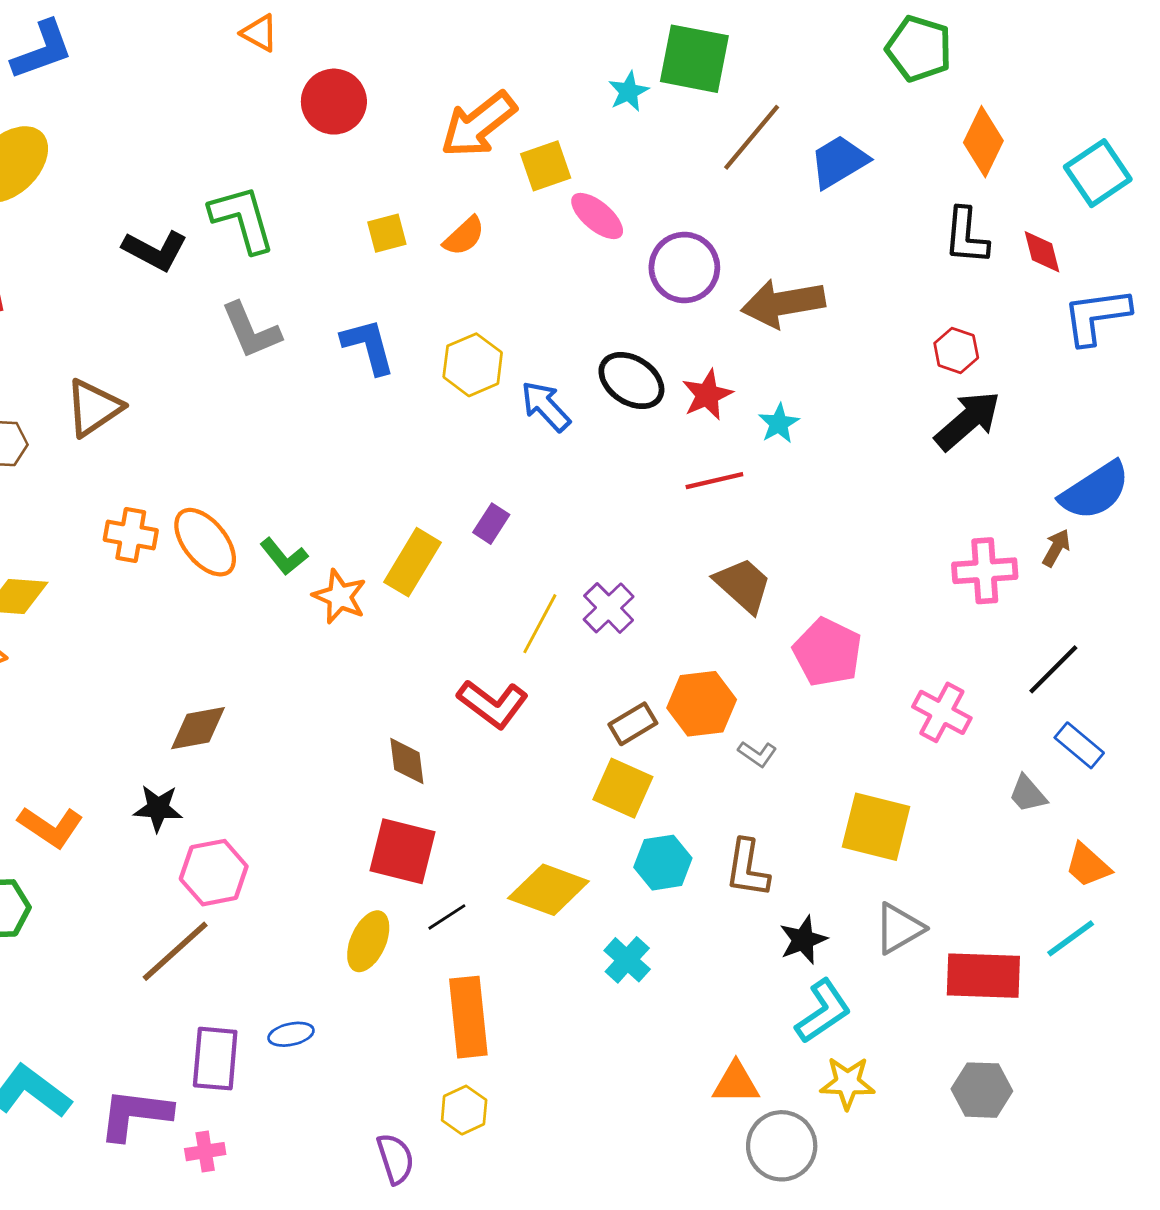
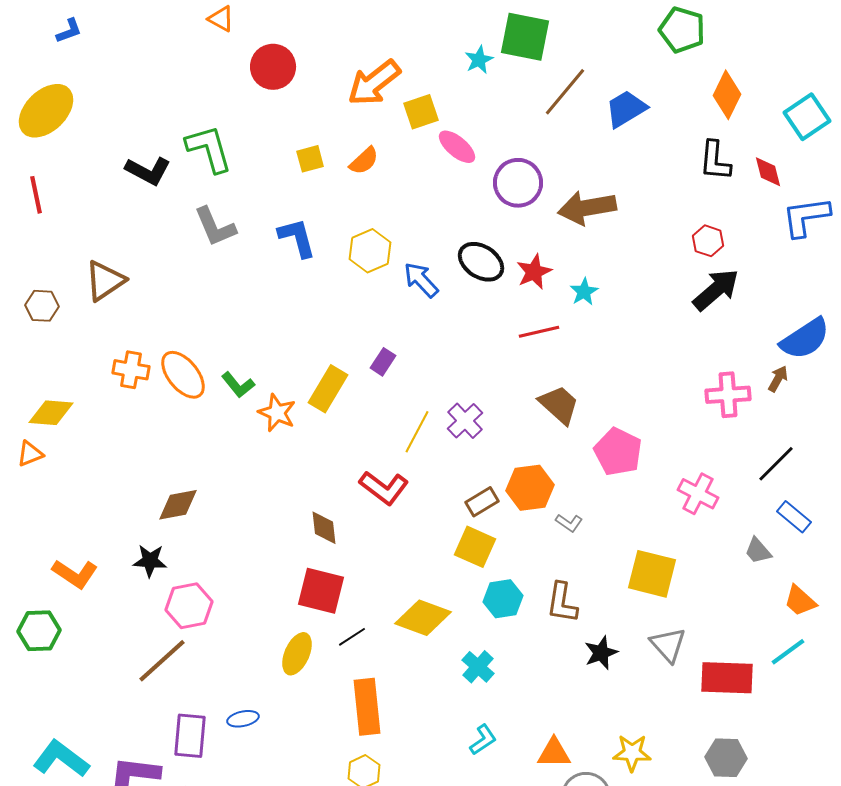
blue L-shape: (42, 50) -> (69, 31), size x0.6
gray triangle: (899, 928) -> (668, 645), turned -42
cyan L-shape: (823, 1011) -> (483, 740), moved, size x0.7

